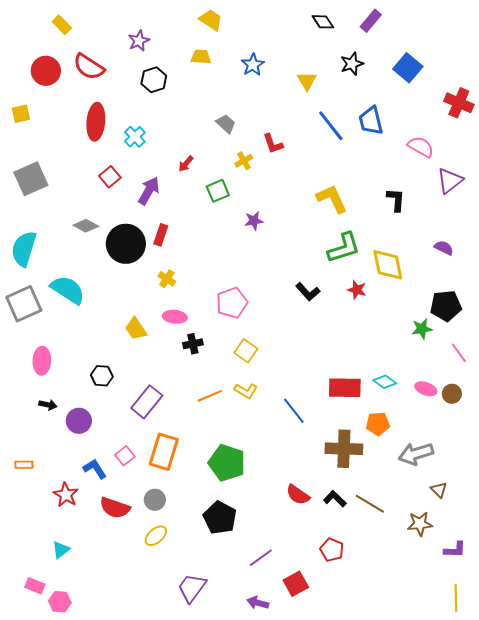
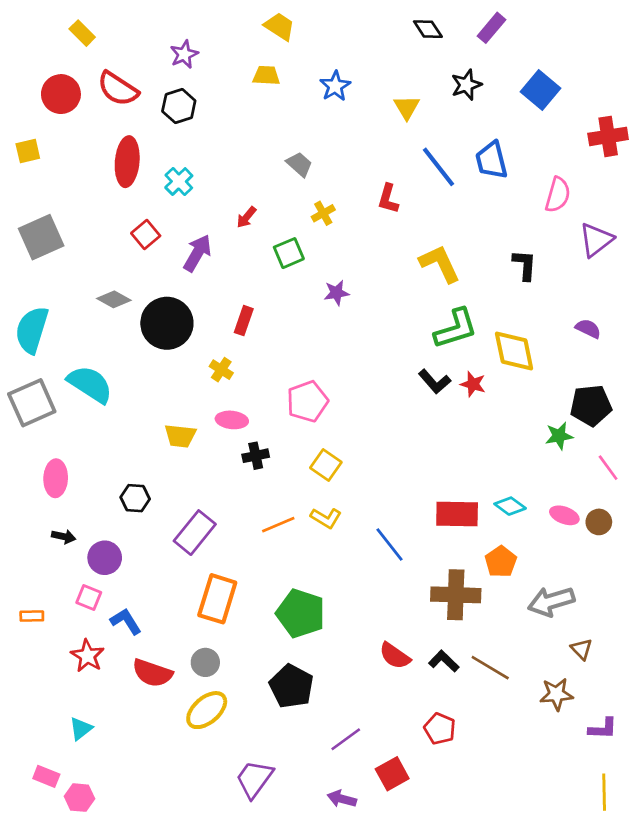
black hexagon: (154, 80) -> (179, 106), moved
red cross: (459, 103) -> (608, 136), turned -32
red L-shape: (273, 144) -> (388, 199), moved, turned 35
pink semicircle: (421, 147) -> (558, 195), turned 76
red rectangle: (161, 235) -> (244, 321), moved
black L-shape: (308, 292) -> (435, 382), moved
yellow trapezoid: (136, 329) -> (180, 436), turned -50
orange pentagon: (378, 424) -> (501, 562), turned -30
pink square: (125, 456) -> (89, 597), moved, turned -30
yellow ellipse: (156, 536) -> (207, 710), size x1.4

